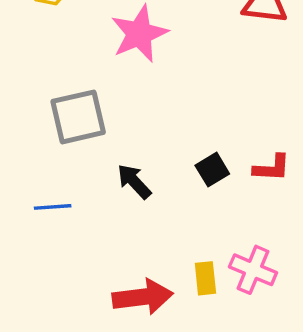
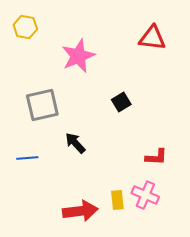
red L-shape: (272, 168) -> (156, 157), moved
black square: (212, 170) -> (121, 102), moved

